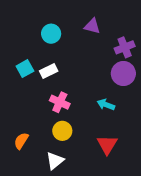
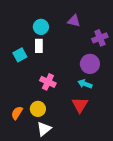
white rectangle: (49, 71) -> (39, 46), moved, turned -64
purple circle: (123, 74) -> (90, 64), moved
yellow circle: (62, 131) -> (38, 109), moved
red triangle: (107, 145) -> (80, 105), moved

